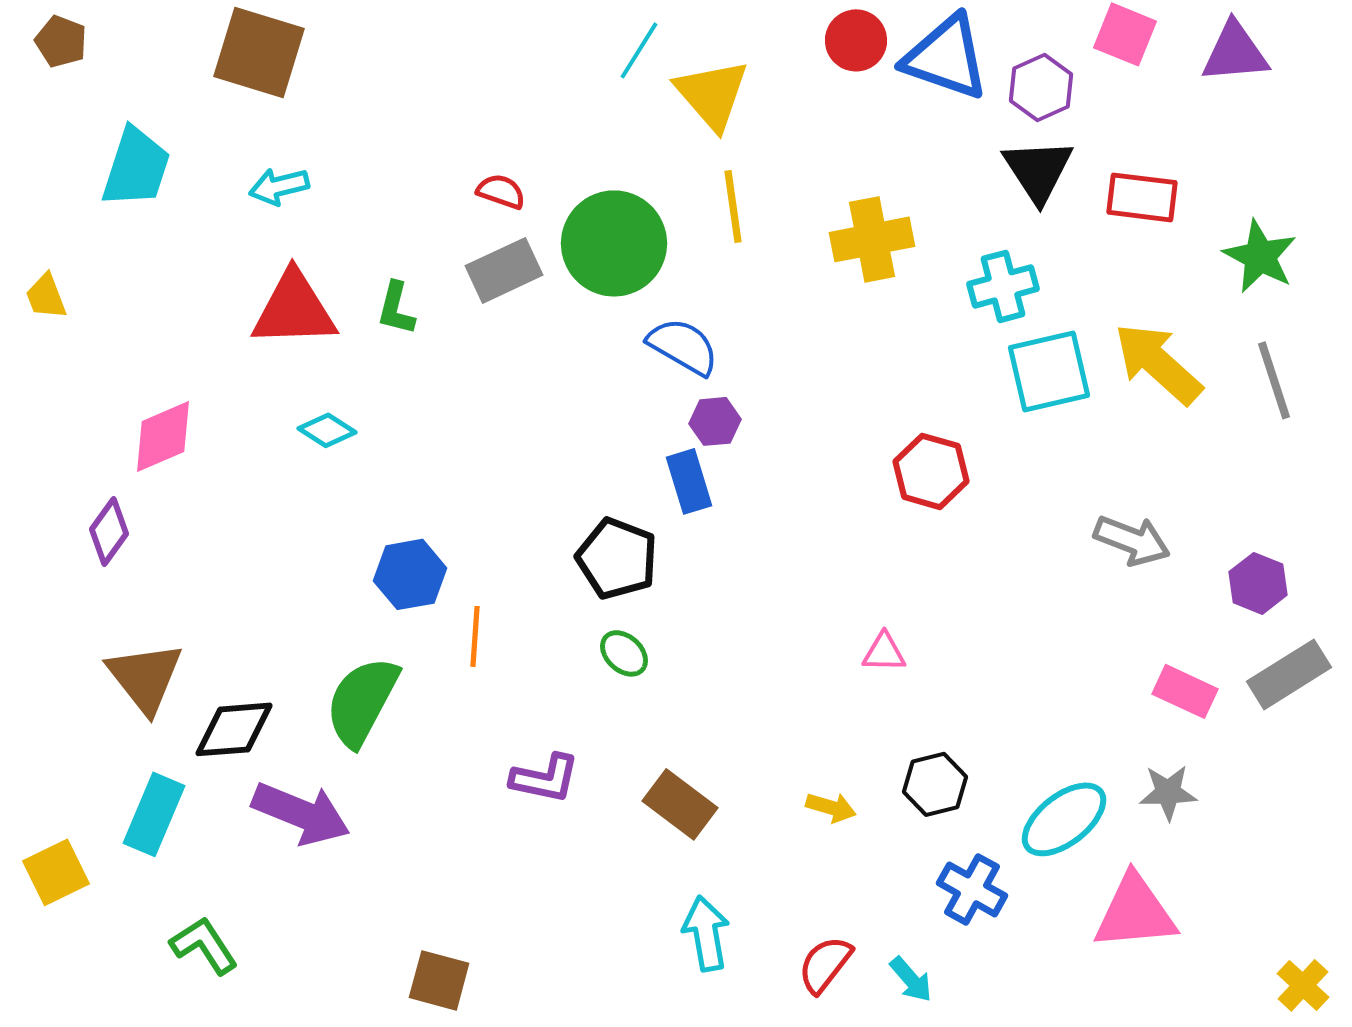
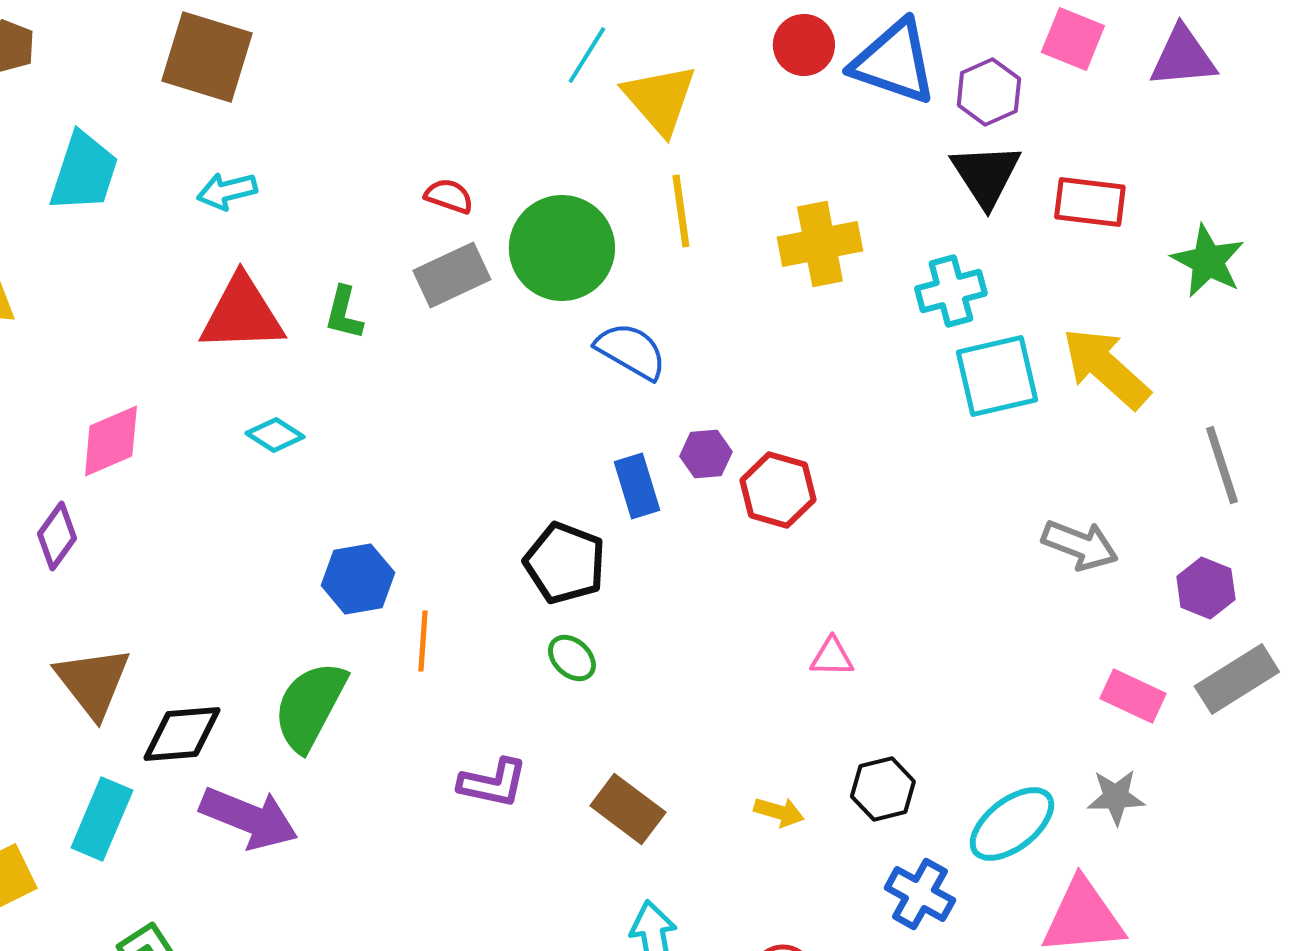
gray line: (1274, 380) -> (1222, 465), moved
purple hexagon: (715, 421) -> (706, 454), moved
red hexagon: (931, 471) -> (778, 490), moved

